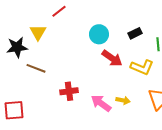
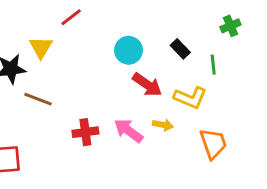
black rectangle: (135, 33) -> (180, 49), turned 72
yellow arrow: (123, 100) -> (163, 125), moved
pink arrow: (101, 103) -> (129, 131), moved

